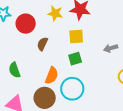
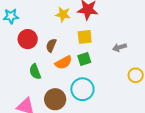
red circle: (26, 24) -> (28, 39), moved
green semicircle: (14, 70) -> (35, 72), moved
orange semicircle: (52, 76) -> (63, 63), moved, turned 42

